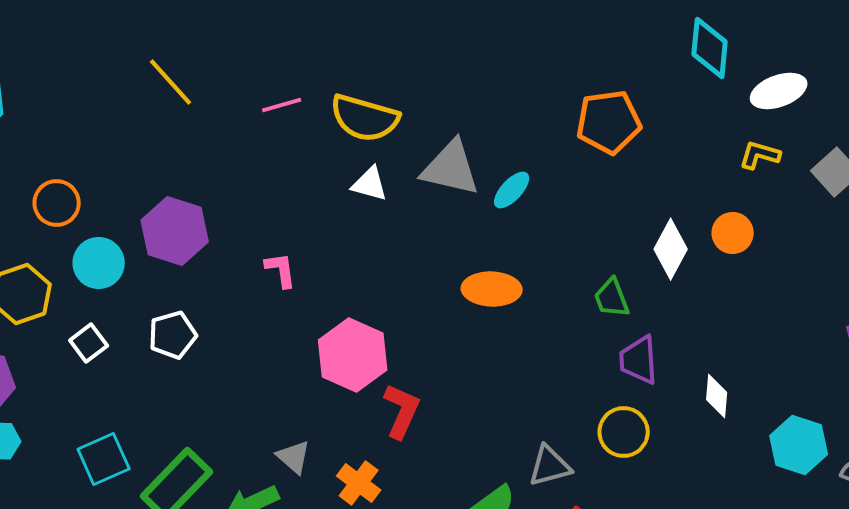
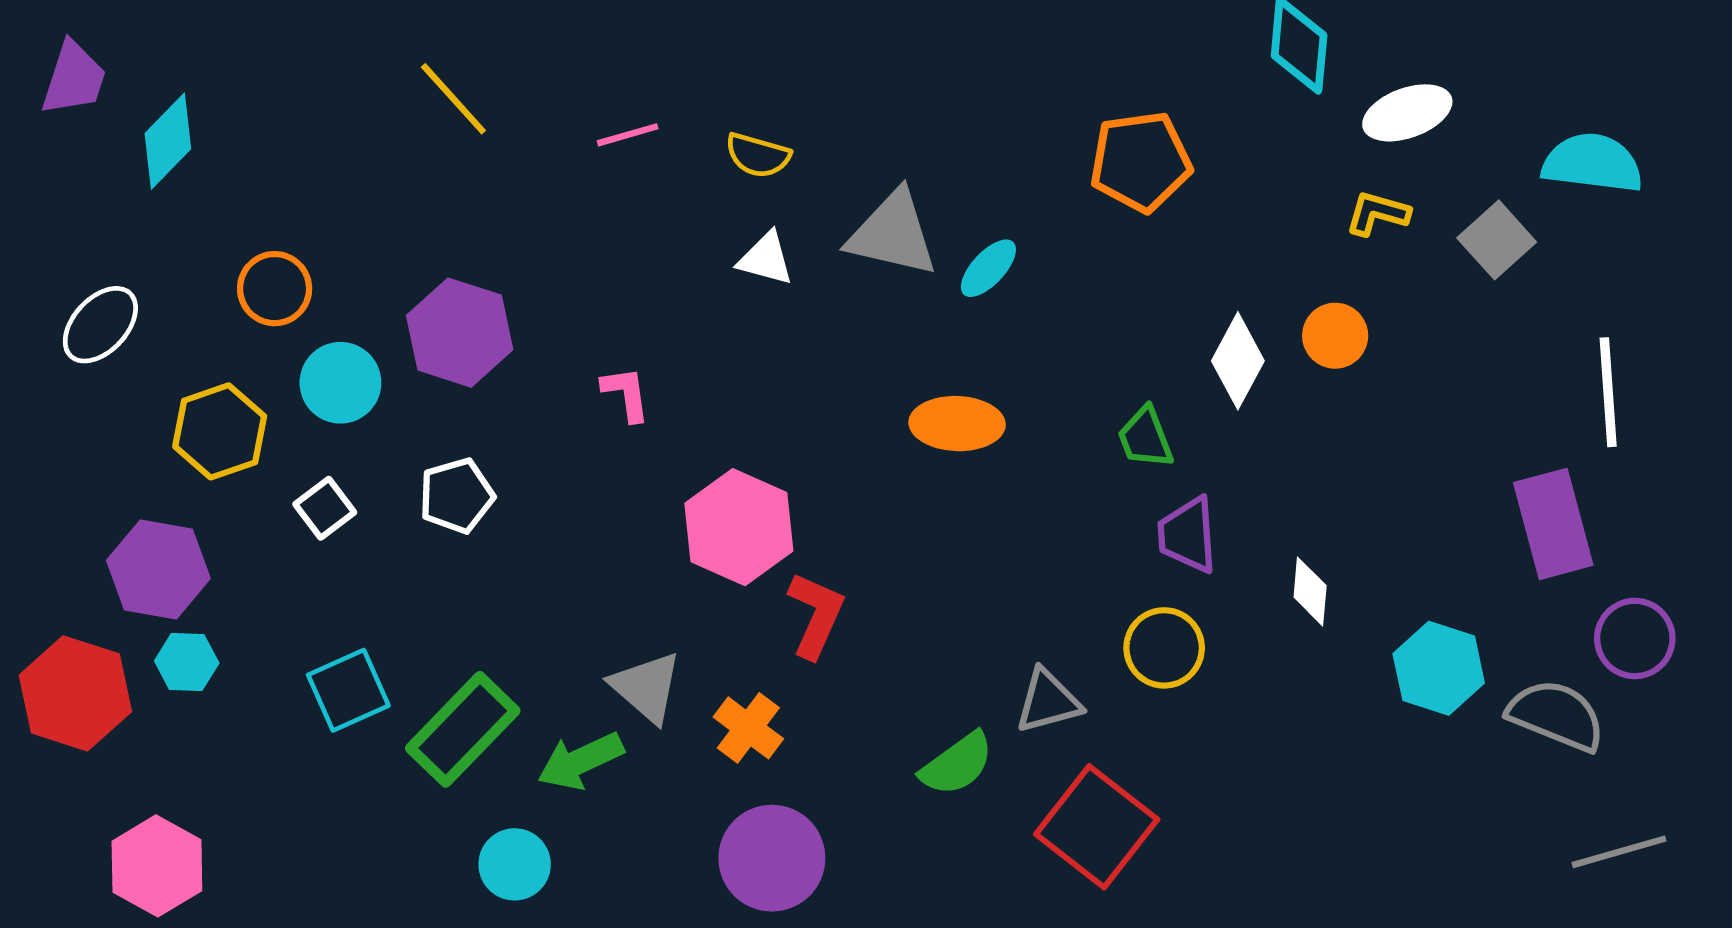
yellow semicircle: (365, 118) -> (758, 155), size x0.6
gray triangle: (294, 457) -> (646, 687), size x1.4

